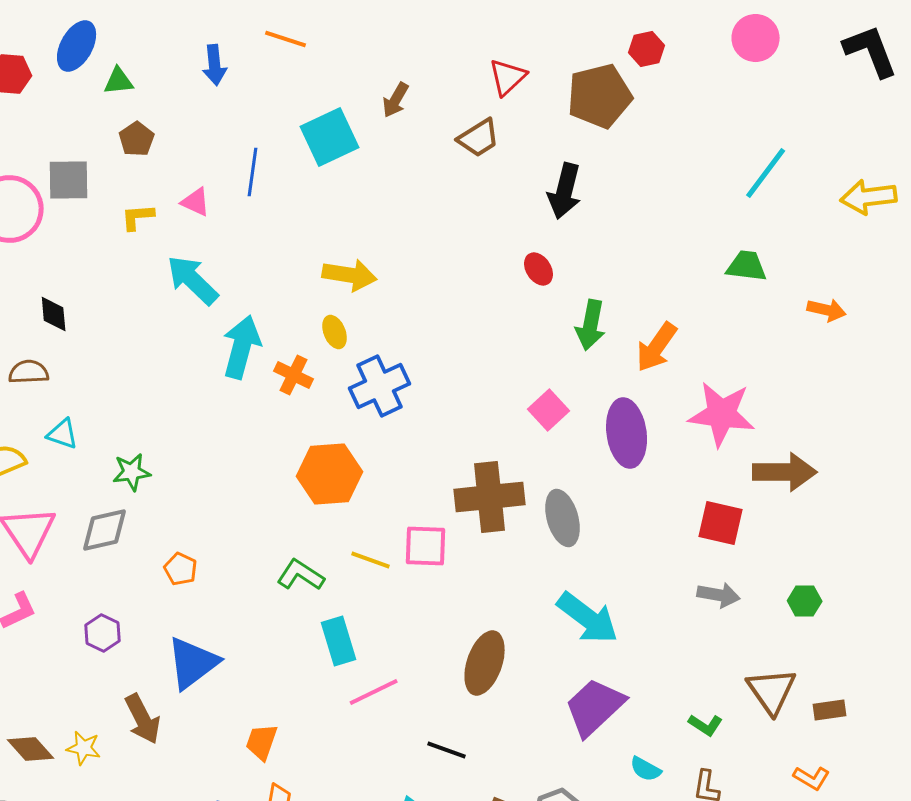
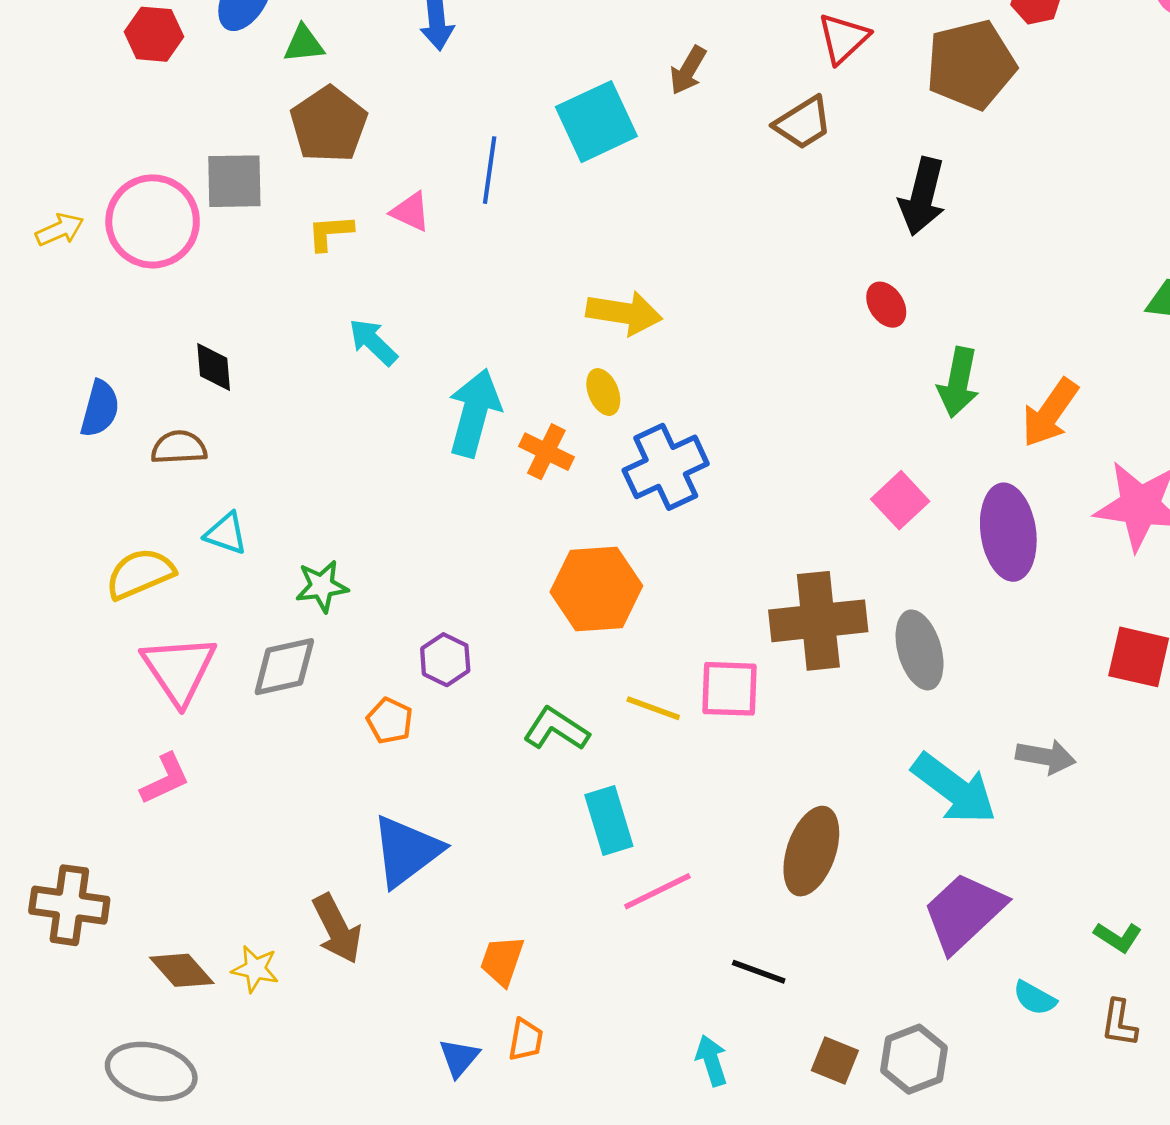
brown pentagon: (137, 139) -> (329, 124), size x1.6
cyan arrow: (193, 280) -> (373, 342), moved, size x0.7
gray arrow: (719, 595) -> (1046, 757), moved
purple hexagon: (103, 633) -> (445, 660), moved

